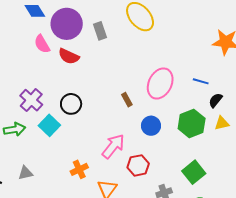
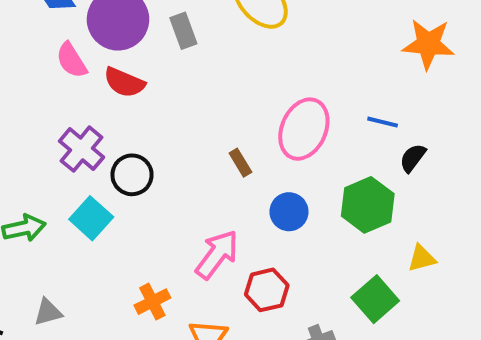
purple cross: (31, 100) -> (82, 149), moved
yellow triangle: (222, 123) -> (422, 258), moved

